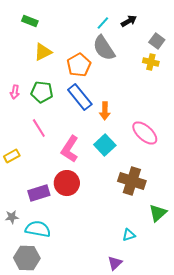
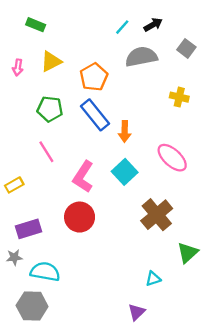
gray semicircle: (104, 48) -> (141, 57), moved, turned 112
yellow cross: (151, 62) -> (179, 97), moved
pink arrow: (15, 92) -> (18, 67), moved
brown cross: (132, 181) -> (157, 215), turned 32
purple rectangle: (39, 193) -> (28, 229), moved

